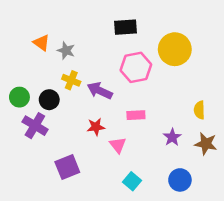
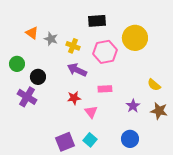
yellow cross: (71, 80) -> (73, 46), moved
green circle: (19, 97) -> (17, 64), moved
yellow semicircle: (199, 110) -> (154, 85), turned -48
purple square: (67, 167) -> (65, 142), moved
blue circle: (180, 180) -> (130, 139), moved
cyan square: (132, 181) -> (90, 140), moved

